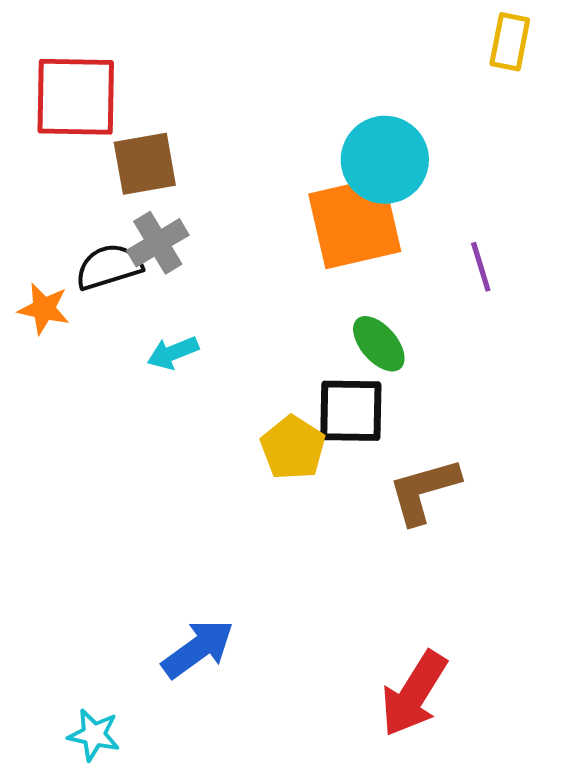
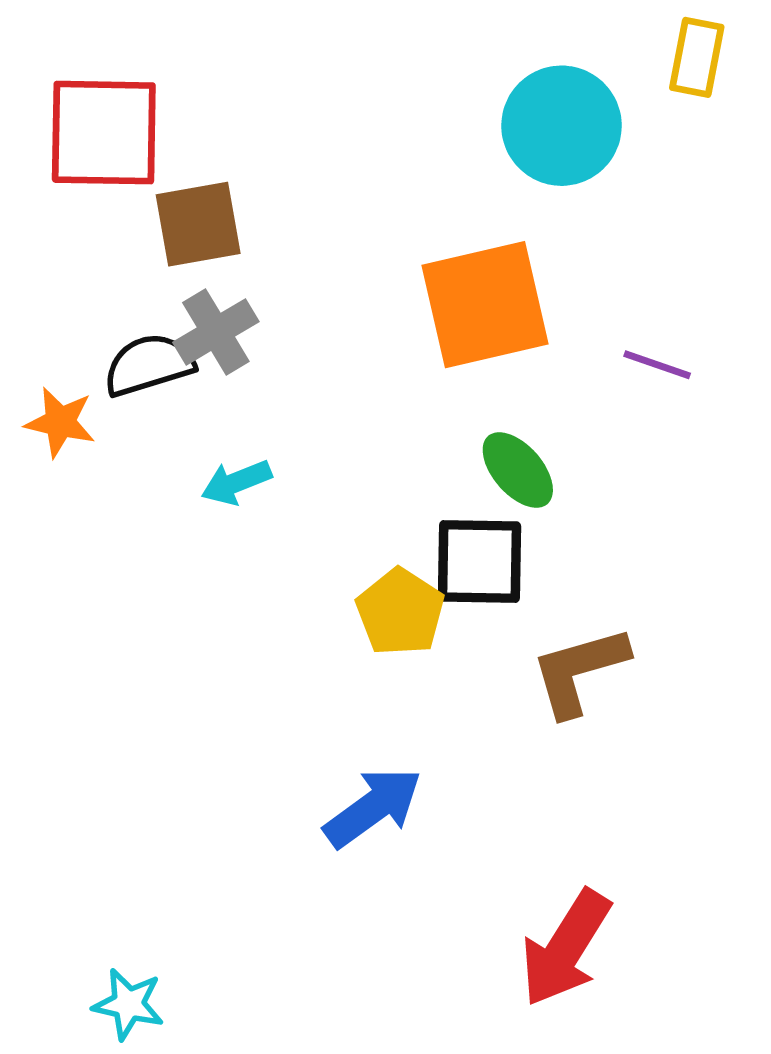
cyan circle: (385, 160) -> (562, 126), moved
purple line: (481, 267) -> (657, 365), turned -54
blue arrow: (198, 649) -> (373, 807), moved

